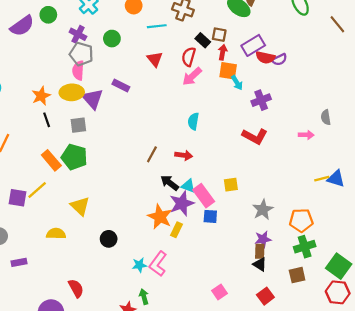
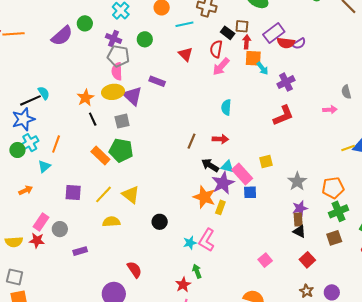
red L-shape: (255, 136) -> (283, 115), turned -45
yellow line: (37, 190) -> (103, 194), moved

